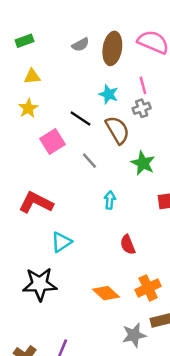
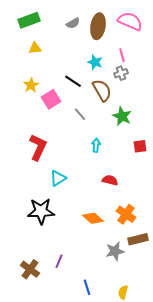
green rectangle: (24, 41) -> (29, 20), size x1.5
yellow star: (28, 108) -> (31, 85), moved
red L-shape: (36, 203) -> (38, 147), turned 88
red semicircle: (128, 245) -> (110, 180), turned 126
orange cross: (148, 288) -> (126, 214), turned -30

